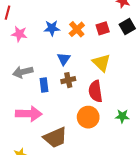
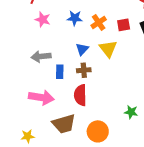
yellow triangle: (101, 63) -> (108, 49), moved
red semicircle: (96, 91) -> (80, 95), moved
orange circle: (88, 117) -> (98, 131), moved

